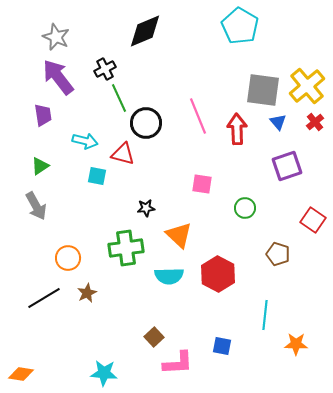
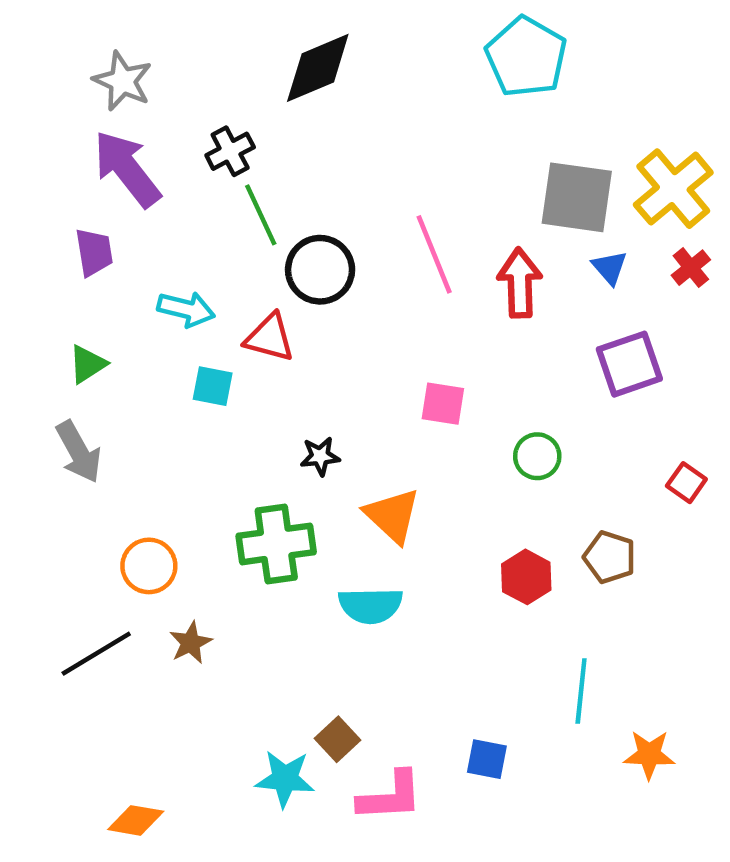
red square: (313, 220) -> (686, 483), size x0.7
red hexagon: (218, 274) -> (526, 577), moved, size x0.7
cyan star: (104, 373) -> (285, 779), moved
orange diamond: (21, 374) -> (136, 820), moved

